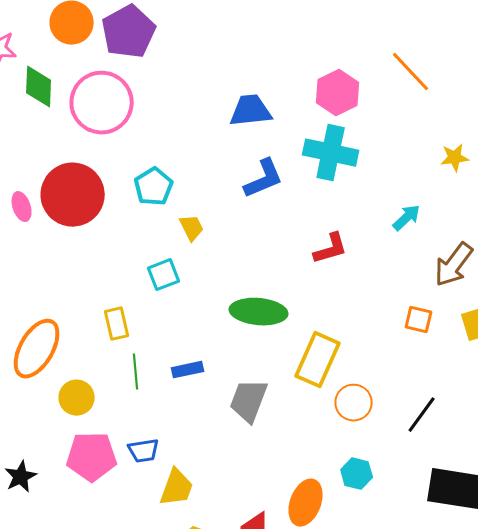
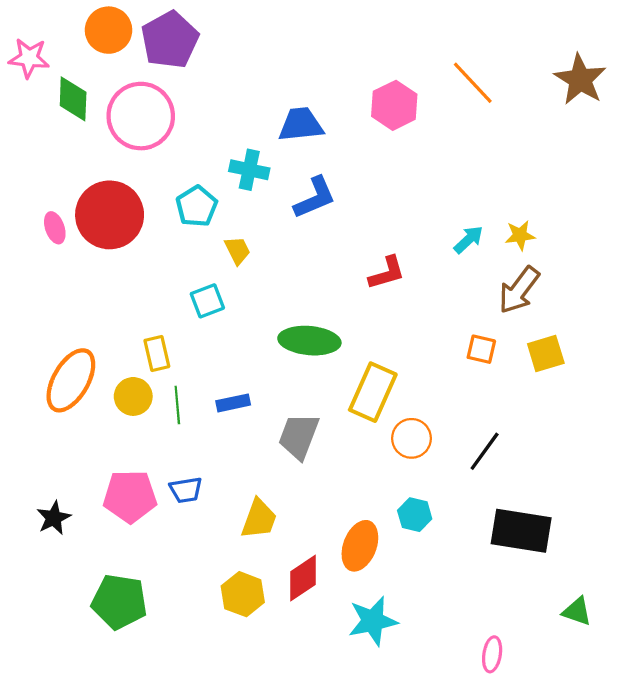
cyan cross: (331, 153) -> (249, 170), moved, size x0.7
yellow star: (455, 158) -> (520, 235), moved
yellow circle: (77, 398) -> (133, 396), moved
yellow trapezoid: (177, 488) -> (259, 519), moved

